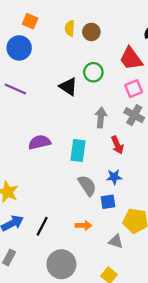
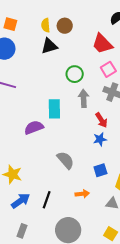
green circle: (93, 72) -> (75, 74), moved
black triangle: (68, 87) -> (49, 46), moved, turned -42
cyan rectangle: (78, 150) -> (54, 109), moved
blue star: (114, 177) -> (100, 139), moved
gray semicircle: (87, 186) -> (65, 160), moved

